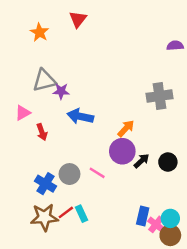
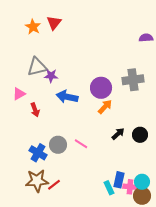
red triangle: (78, 19) -> (54, 23), moved
purple circle: (122, 151) -> (101, 88), moved
red line: (66, 212) -> (54, 185), moved
cyan rectangle: (81, 214) -> (109, 188), moved
pink cross: (156, 224) -> (130, 187), turned -32

